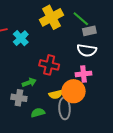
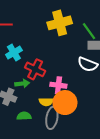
cyan cross: (21, 38) -> (14, 53), moved
red cross: (49, 65) -> (35, 69), moved
pink cross: (84, 74) -> (58, 85), moved

